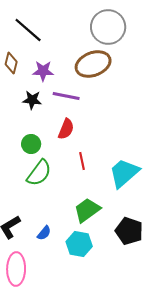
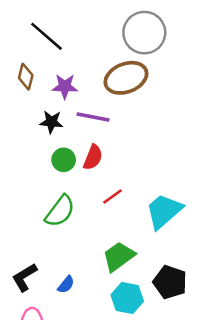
green circle: (31, 144) -> (64, 160), moved
red line: (82, 161) -> (113, 196), turned 66
cyan hexagon: (79, 244) -> (127, 298), moved

